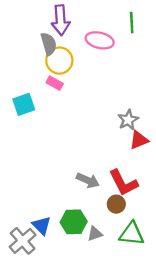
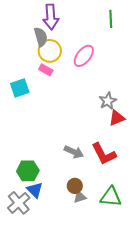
pink ellipse: (100, 40) -> (84, 56), moved, turned -65
brown circle: (116, 204) -> (75, 186), moved
green hexagon: (74, 222) -> (28, 171), moved

